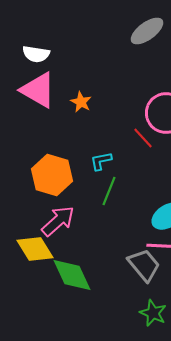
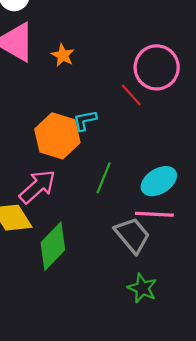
orange hexagon: (52, 175) -> (57, 136), moved
green line: (109, 191) -> (104, 178), moved
green diamond: (72, 275) -> (53, 246), turned 69

